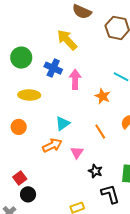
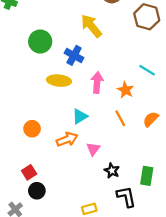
pink arrow: (75, 79) -> (97, 83), moved
yellow ellipse: (29, 95) -> (59, 81), moved
orange circle: (19, 127) -> (32, 129), moved
orange line: (100, 132) -> (120, 118), moved

